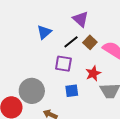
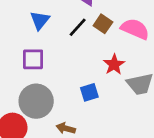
purple square: (63, 64) -> (33, 59), moved

